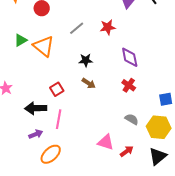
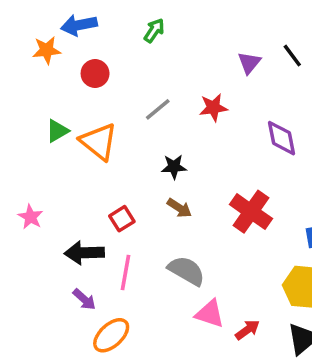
purple diamond: (130, 57) -> (281, 138), moved
red cross: (129, 85) -> (251, 212), size x1.6
gray semicircle: (132, 119) -> (186, 271), moved, size x1.5
purple arrow: (36, 134) -> (84, 299), turned 64

